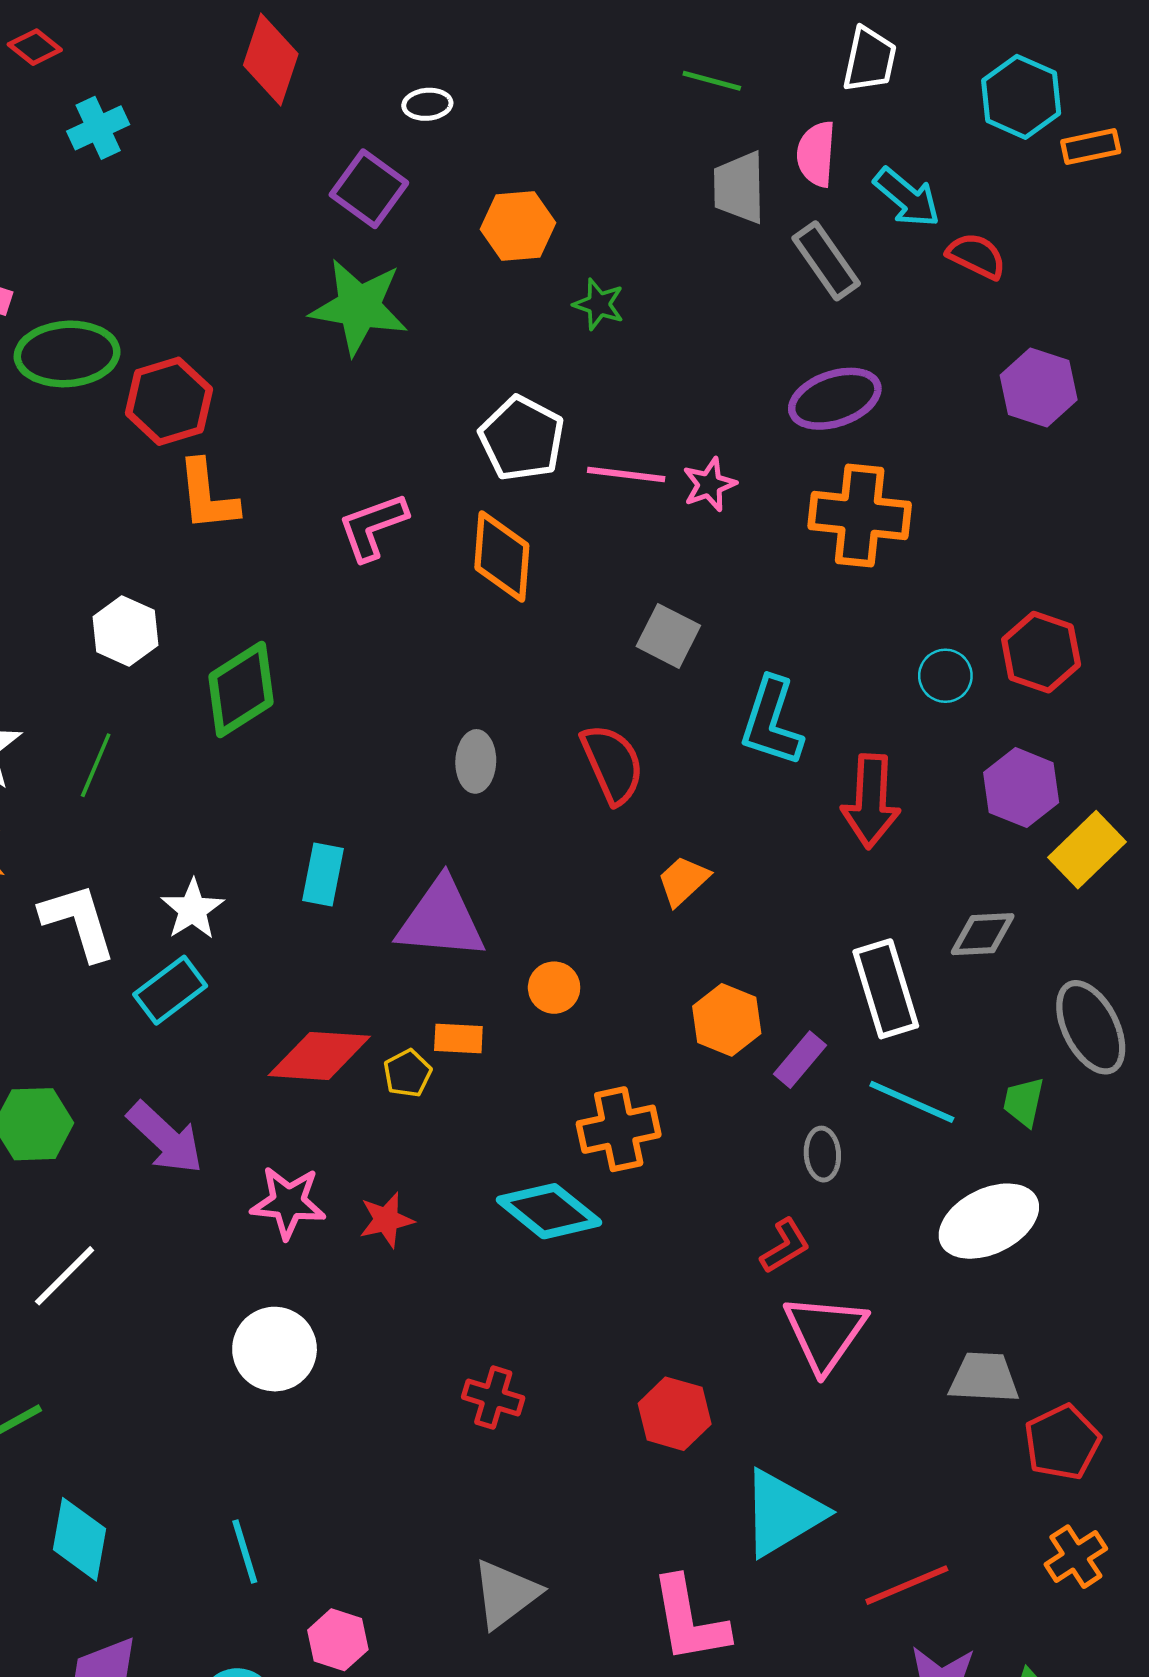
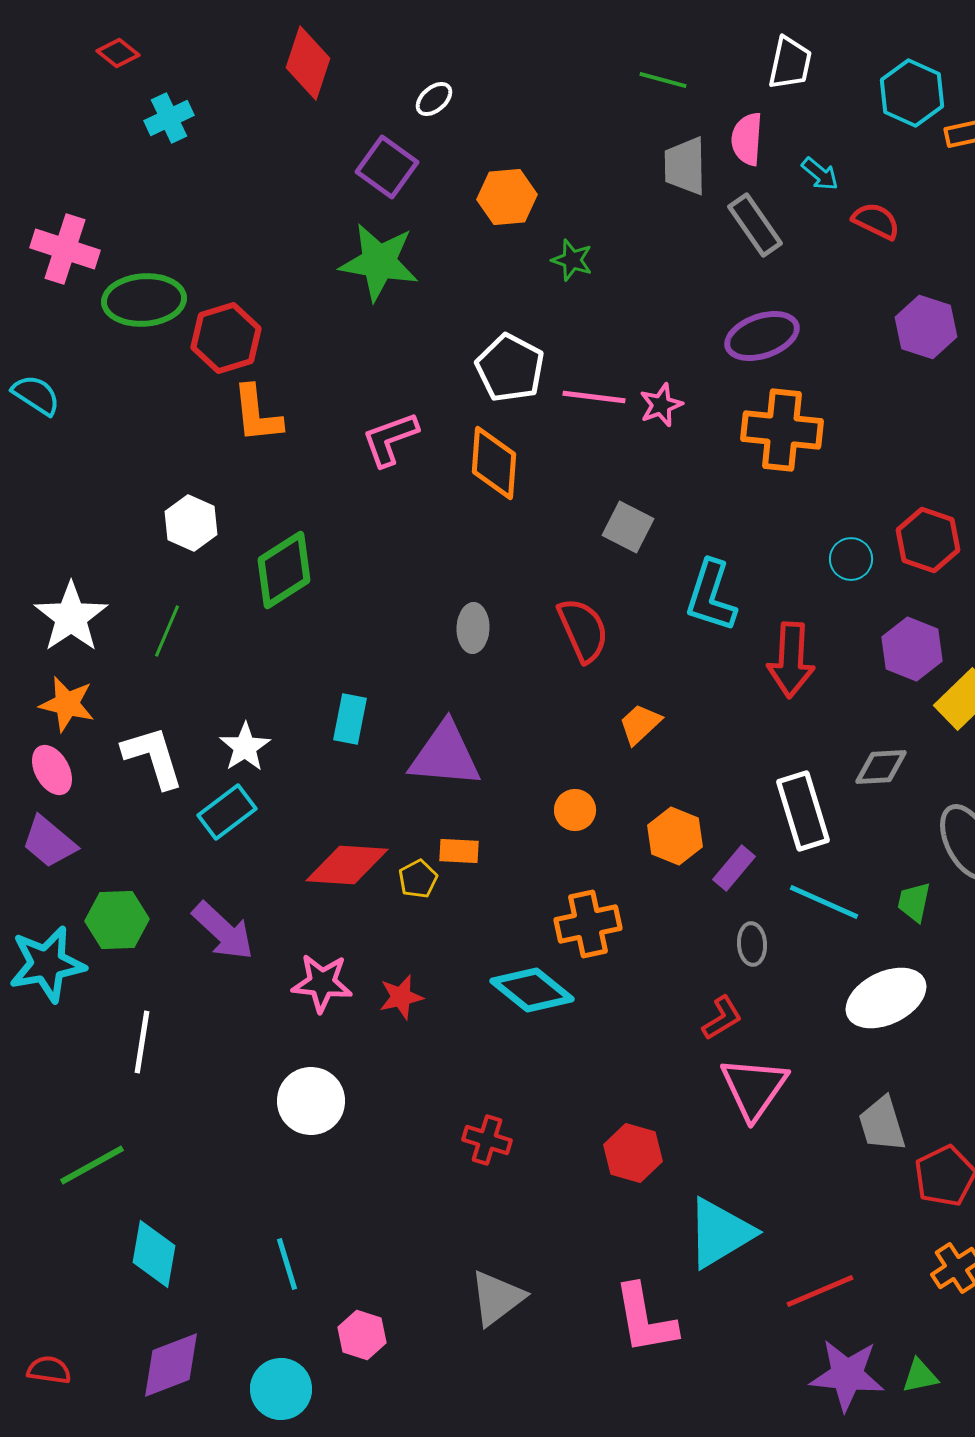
white ellipse: (427, 104) -> (434, 99), turned -36
cyan arrow: (907, 197) -> (820, 174), size x0.7
orange circle: (554, 988) -> (575, 810), moved
white line: (65, 1276) -> (142, 1042), turned -36
gray trapezoid: (984, 1378) -> (882, 1124), turned -110

